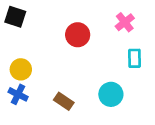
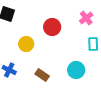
yellow circle: (21, 69) -> (26, 44), moved

